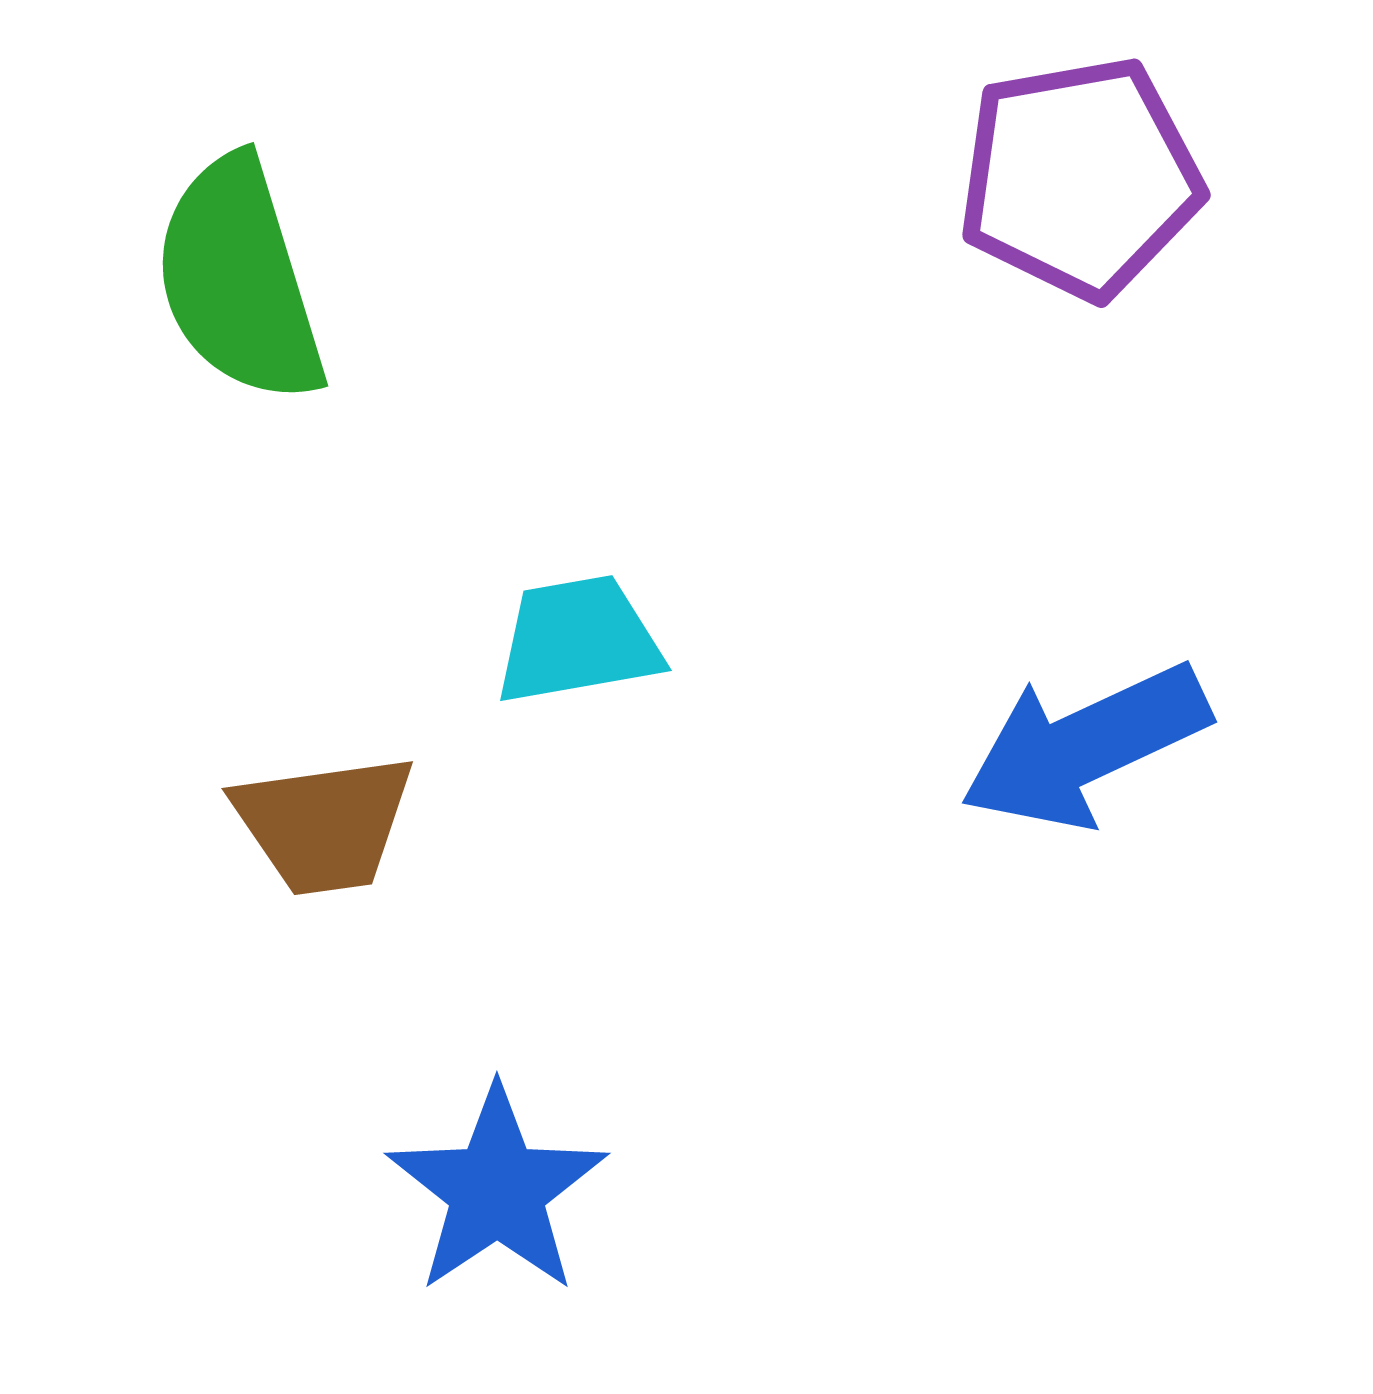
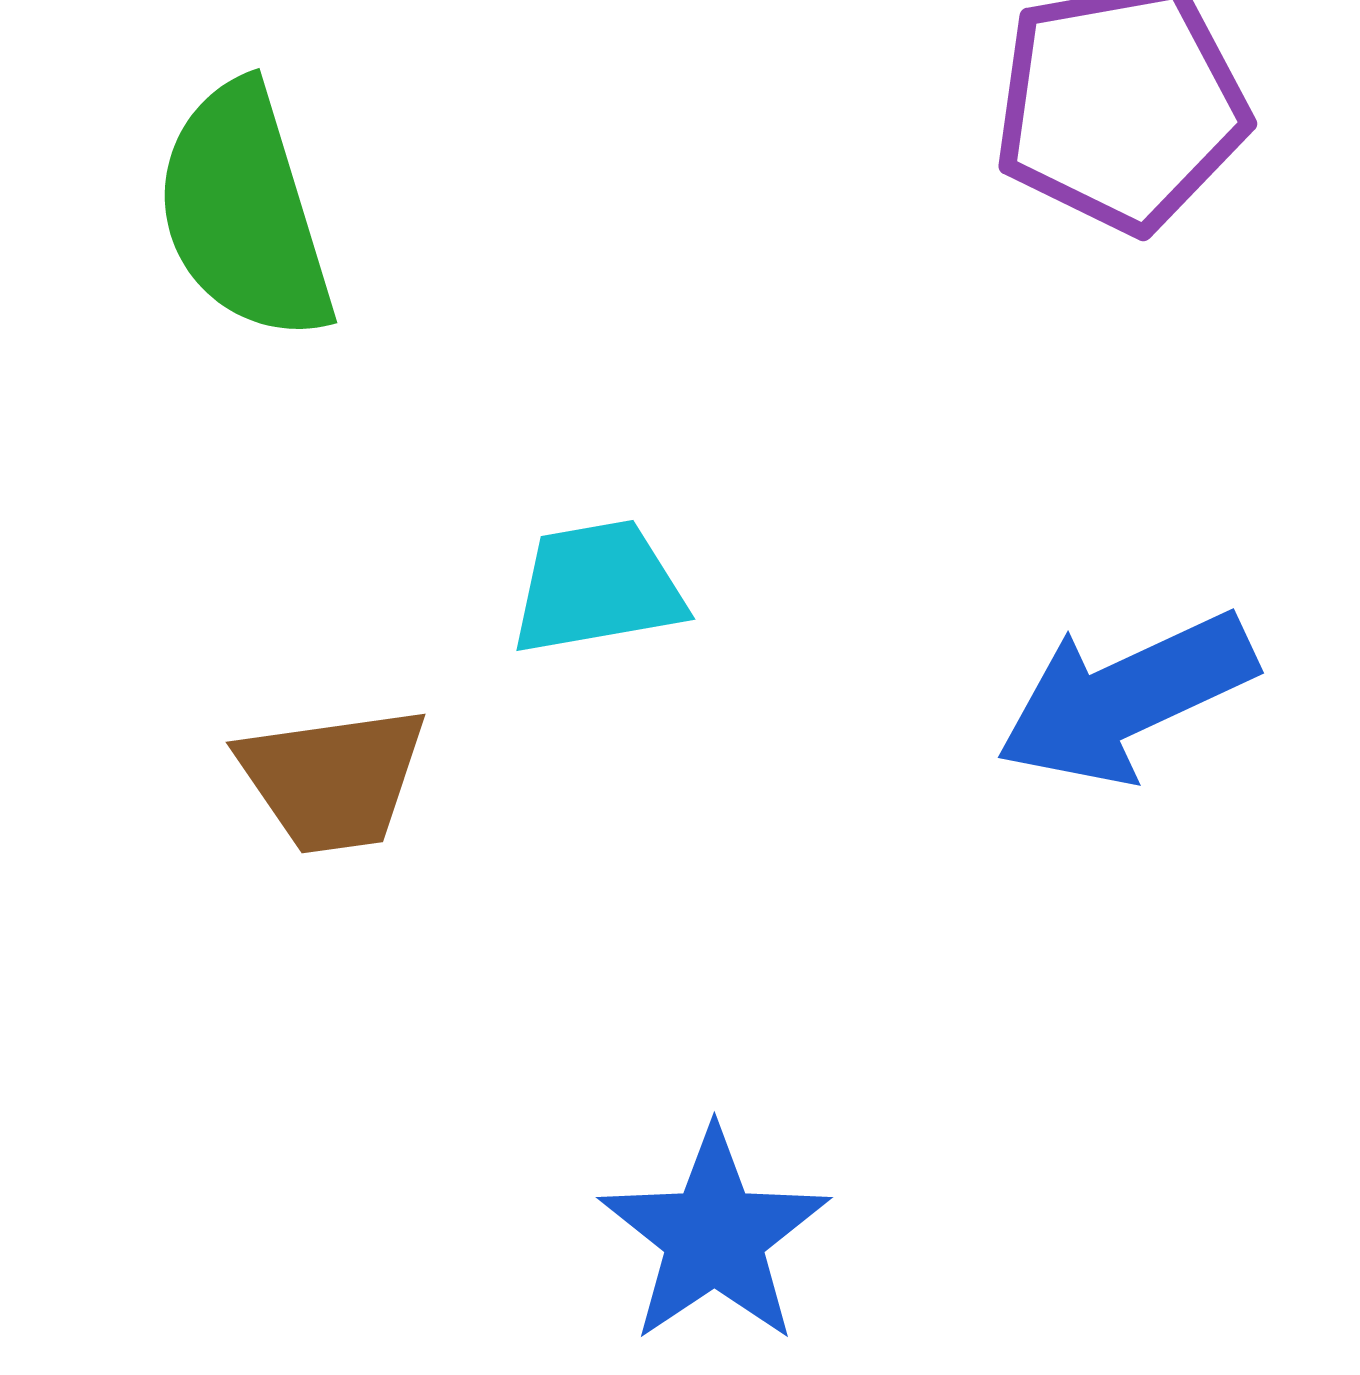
blue star: (497, 1190) -> (714, 1236), moved

